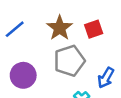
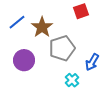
brown star: (60, 28) -> (42, 27), moved
red square: (94, 29) -> (81, 11), moved

